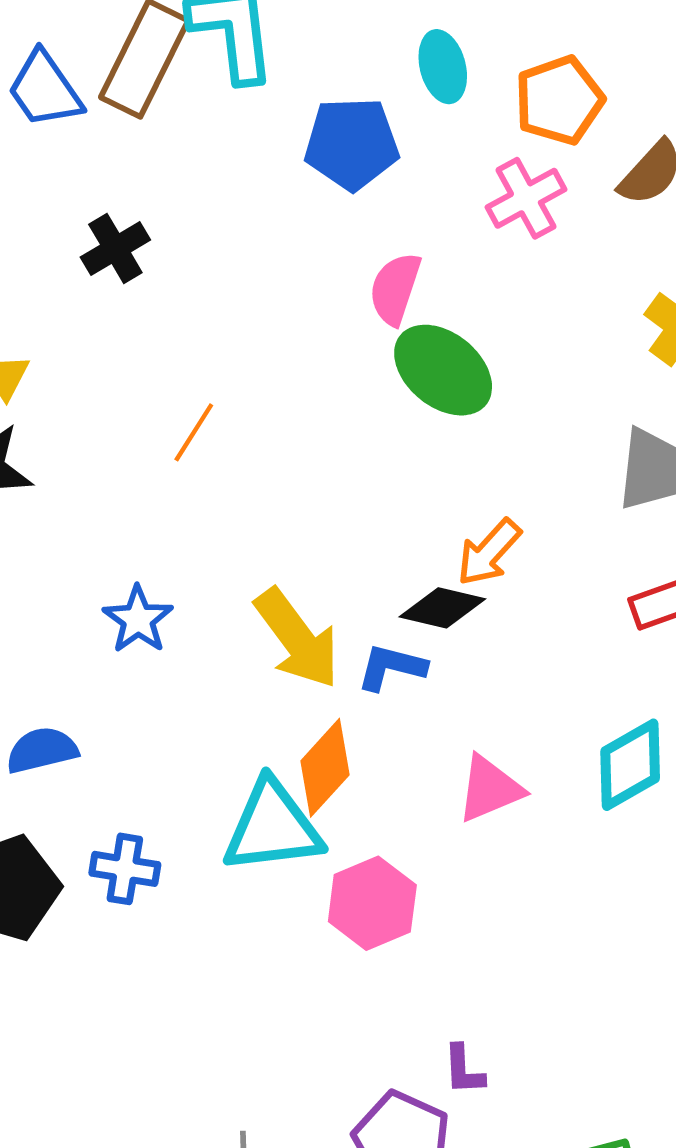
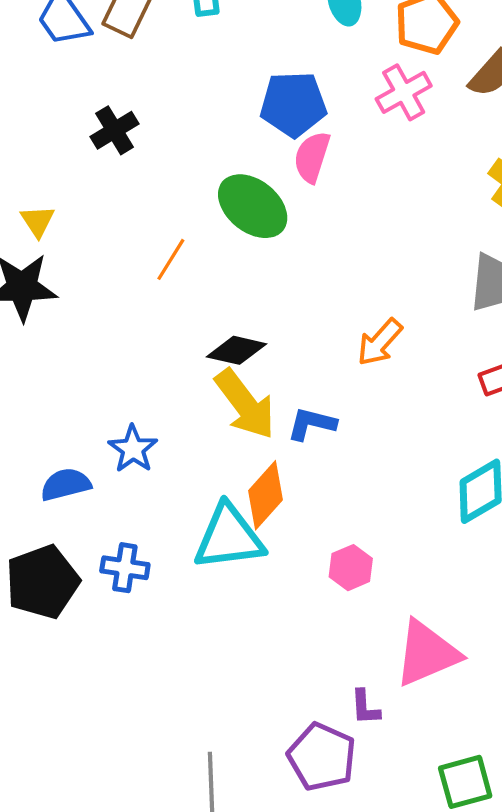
blue pentagon: (352, 144) -> (293, 104), moved
green ellipse: (443, 370) -> (253, 206), moved
black diamond: (442, 608) -> (237, 350), moved
blue star: (138, 619) -> (133, 449), moved
pink triangle: (490, 789) -> (427, 653), moved, size x1.4
pink hexagon: (372, 903) -> (351, 568), moved, size x0.7

